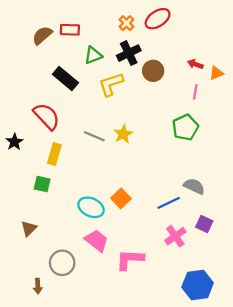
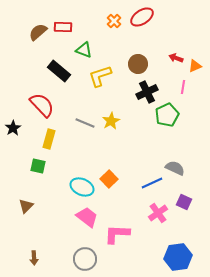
black cross: (129, 53) -> (147, 92), moved
green triangle: (93, 55) -> (84, 50), turned 42
pink line: (195, 92) -> (183, 87), moved
gray circle: (62, 263) -> (85, 259), moved

